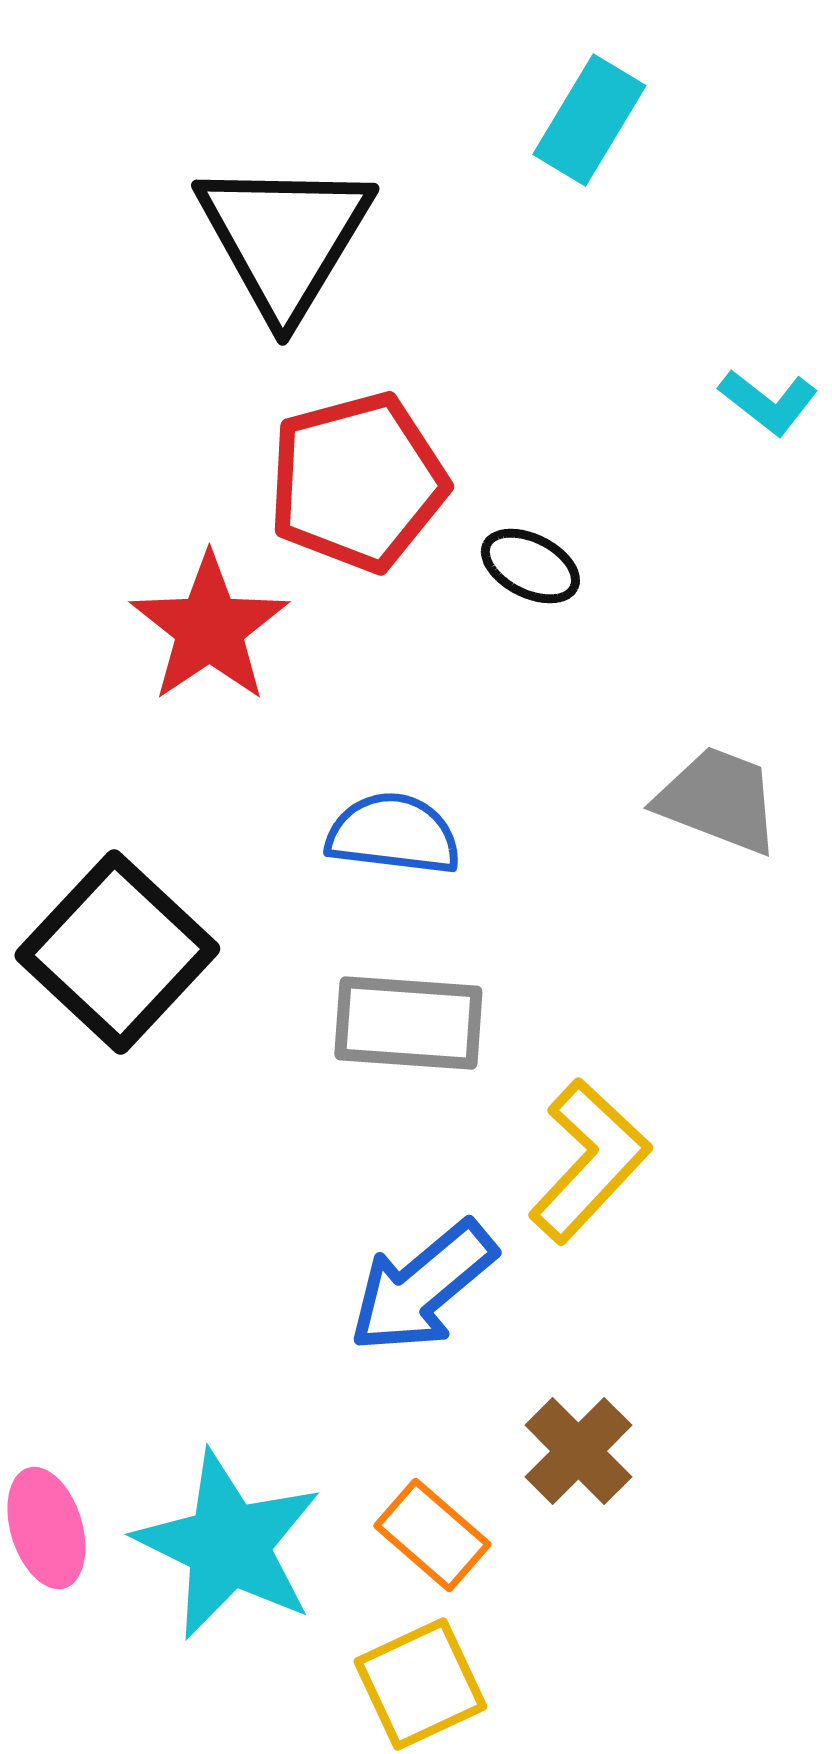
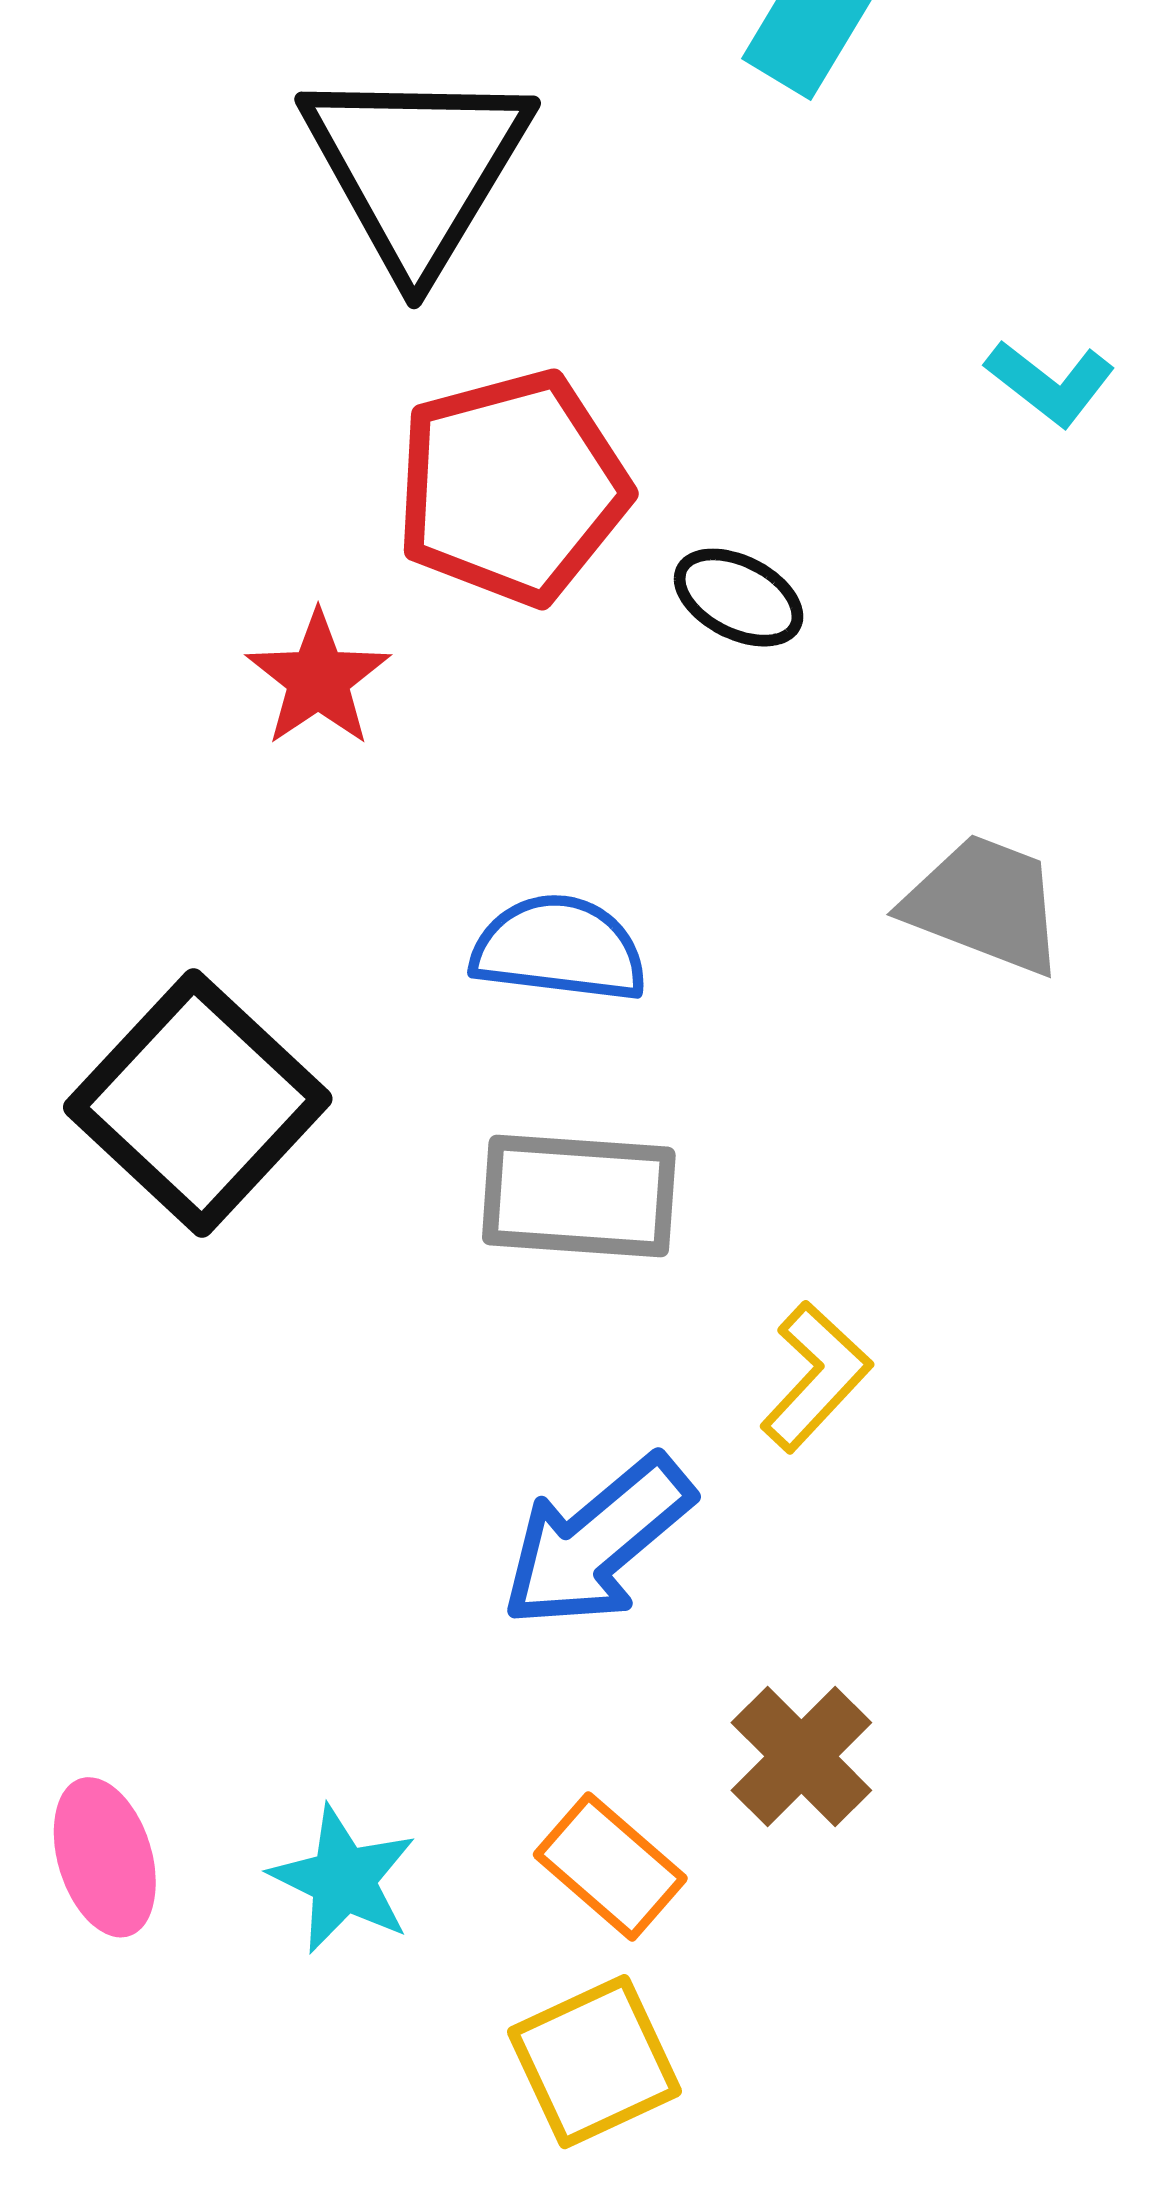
red star: (209, 628) -> (318, 679), size x0.7
yellow L-shape: (589, 1161) -> (816, 1377), size x0.7
cyan star: (228, 1545) -> (343, 1880), size x0.6

